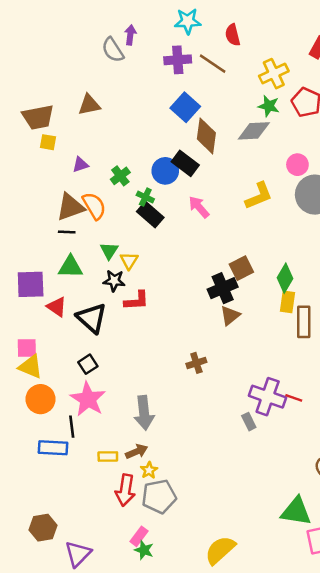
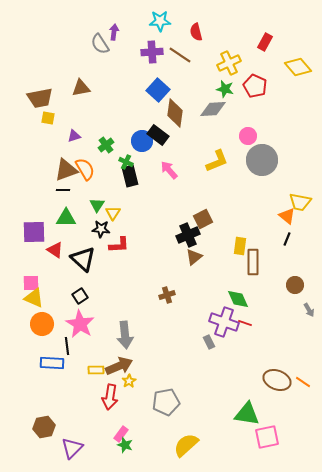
black rectangle: (150, 215) -> (130, 176), turned 35
green diamond: (285, 278) -> (238, 299), moved, turned -55
brown arrow: (137, 452) -> (119, 366), size x1.5
gray pentagon: (159, 496) -> (166, 402), moved

